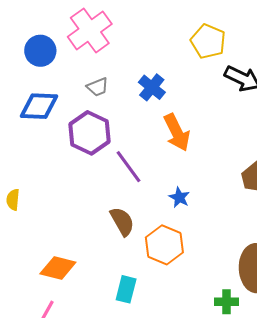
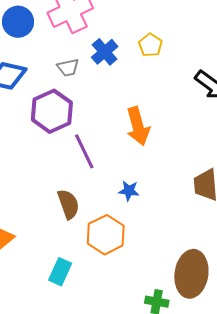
yellow pentagon: (208, 41) -> (150, 45), moved, size x0.7
blue cross: (152, 87) -> (105, 52), moved
blue star: (179, 197) -> (129, 191), turned -30

